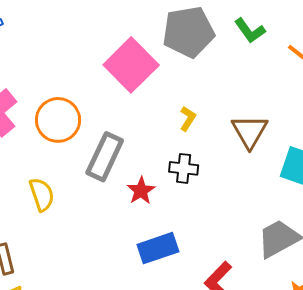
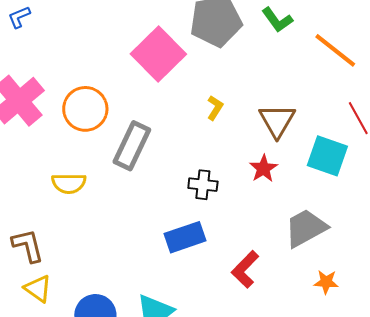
black cross: (184, 168) -> (203, 185), moved
red star: (141, 191) -> (263, 169), moved
yellow semicircle: (42, 194) -> (69, 183), turned 108

